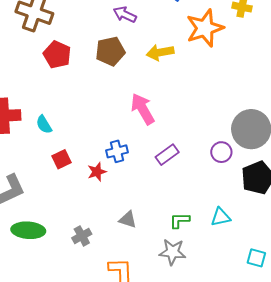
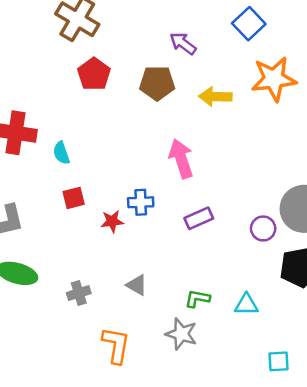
cyan square: (256, 258) -> (278, 361), turned -30

